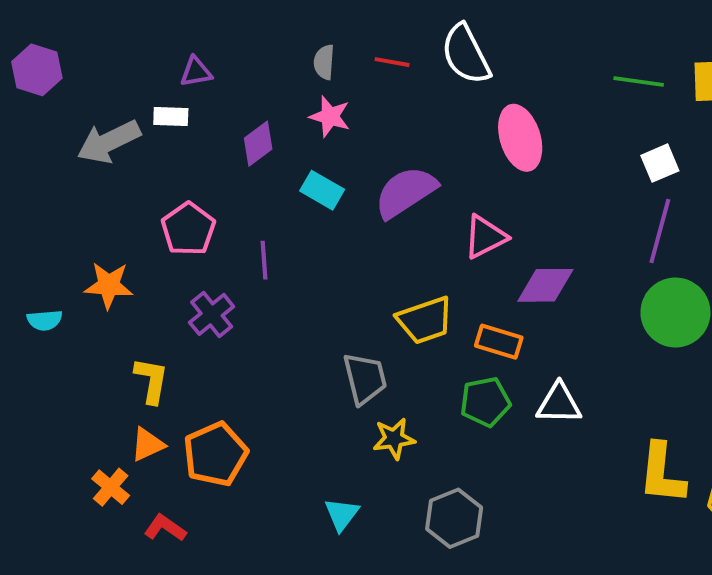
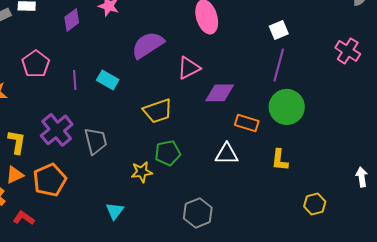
cyan rectangle: (322, 190) -> (108, 80), moved
purple cross: (212, 314) -> (57, 130), moved, size x1.4
orange rectangle: (499, 342) -> (247, 123), moved
gray trapezoid: (365, 378) -> (96, 141), moved
green pentagon: (485, 402) -> (168, 153), moved
yellow L-shape: (662, 474) -> (280, 160), moved, size x0.7
gray hexagon: (454, 518) -> (198, 213), moved

